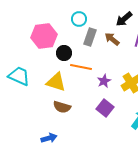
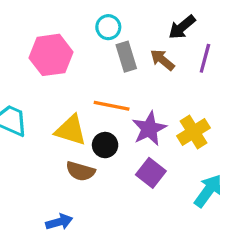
gray rectangle: (90, 37) -> (126, 57), turned -36
black circle: (64, 53) -> (105, 145), moved
purple star: (104, 81) -> (149, 129), size x1.5

